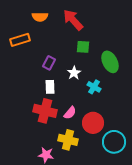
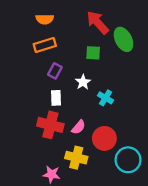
red arrow: (73, 20) -> (98, 23), moved
orange rectangle: (20, 40) -> (45, 45), moved
green ellipse: (110, 62) -> (124, 39), moved

